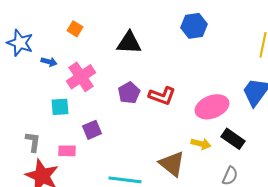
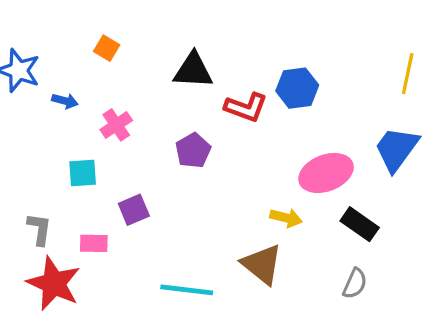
blue hexagon: (194, 26) -> (297, 88), moved
pink cross: (81, 77) -> (116, 125), size x0.7
red L-shape: (162, 96) -> (246, 107), moved
yellow arrow: (201, 144) -> (286, 218), moved

